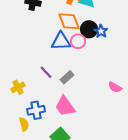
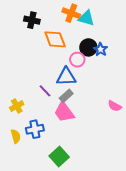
orange diamond: (69, 21) -> (55, 39), moved
blue triangle: (61, 41) -> (66, 77), moved
pink trapezoid: (65, 106) -> (64, 112), moved
yellow semicircle: (24, 124) -> (16, 136), moved

